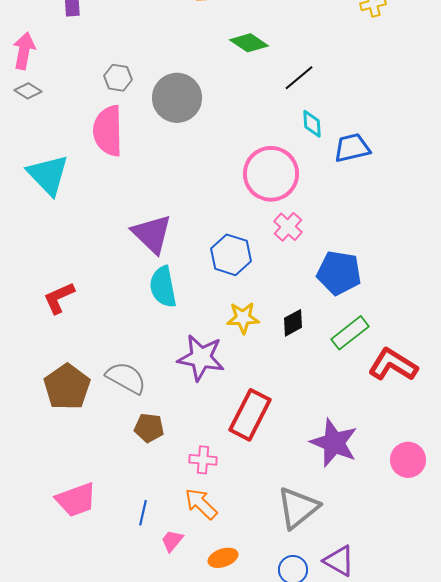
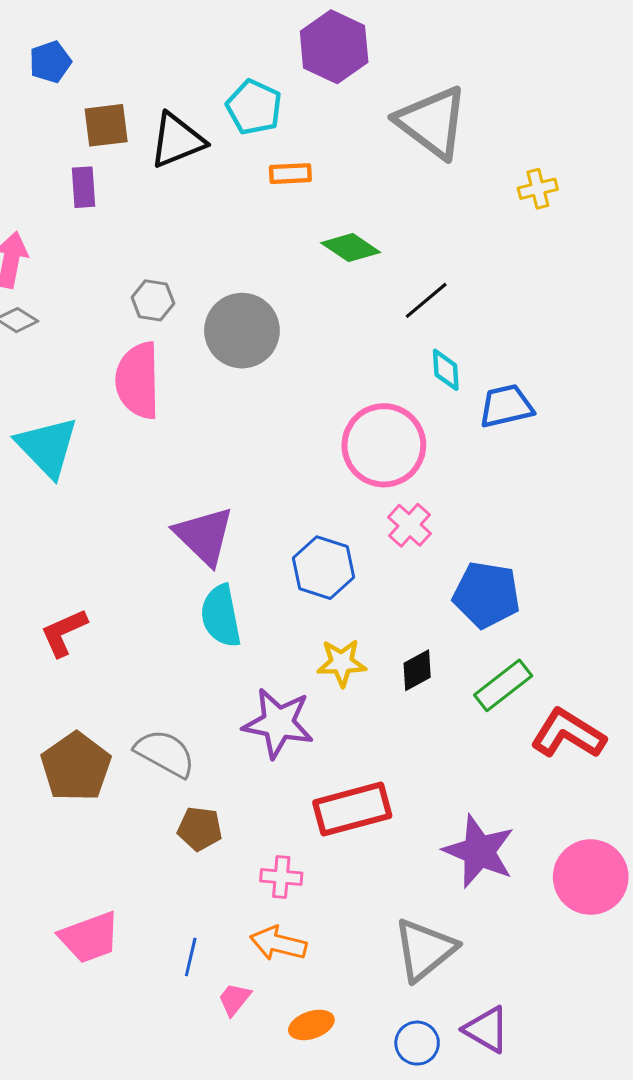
red rectangle: (250, 415) -> (352, 809), turned 48
pink circle: (408, 460) -> (591, 877), size x1.4
orange arrow: (201, 504) -> (278, 943), turned -30

